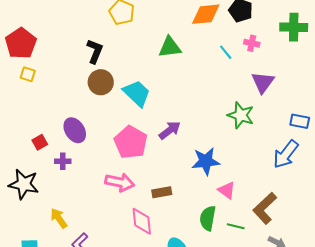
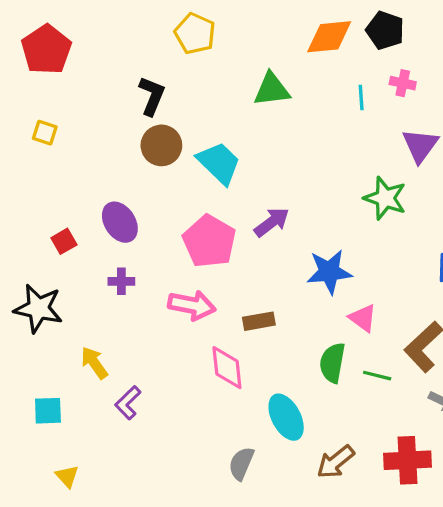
red pentagon: (21, 43) -> (46, 50), moved
cyan line: (226, 52) -> (361, 97), turned 35
purple cross: (63, 161) -> (121, 281), moved

